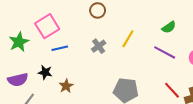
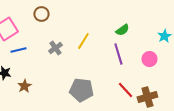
brown circle: (98, 10) -> (41, 14), moved
purple line: (165, 52) -> (118, 54), turned 45

